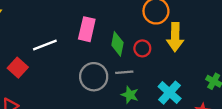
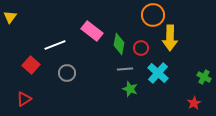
pink rectangle: (87, 29) -> (92, 31), turned -65
gray circle: (94, 77) -> (67, 73), moved, size x0.7
cyan cross: (170, 93) -> (158, 73), moved

